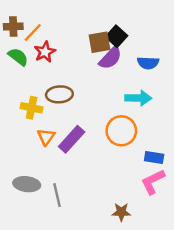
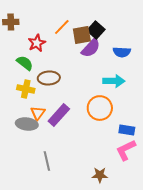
orange line: (33, 33) -> (62, 27), moved
green semicircle: (18, 57) -> (25, 63), moved
gray ellipse: (27, 184) -> (27, 124), moved

